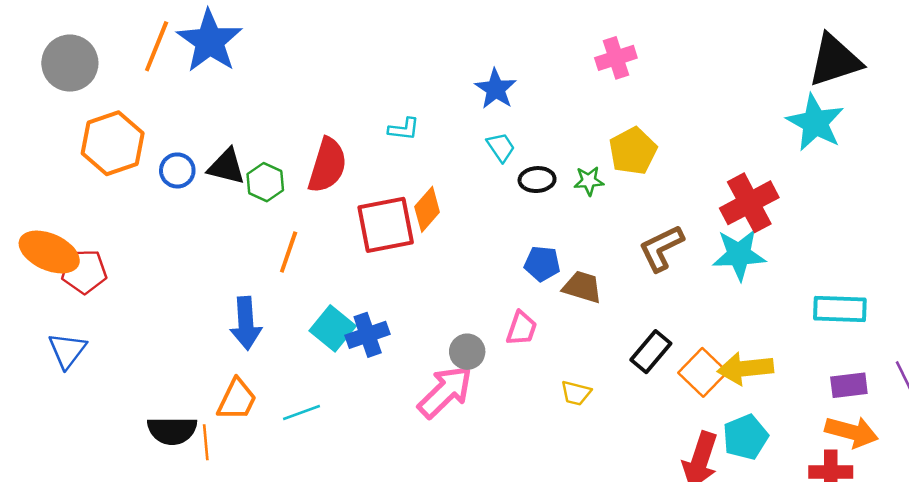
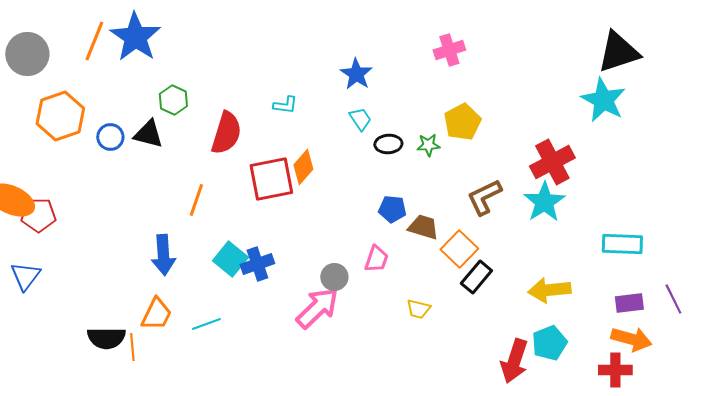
green hexagon: (265, 182) -> (173, 100), moved
cyan star: (739, 255) -> (544, 202), turned -30
orange square: (703, 372) -> (459, 249), moved

